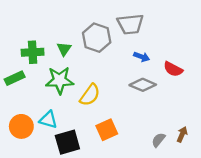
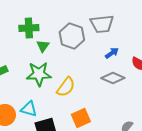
green cross: (33, 52) -> (29, 28), moved
blue arrow: (142, 57) -> (112, 53), turned -56

